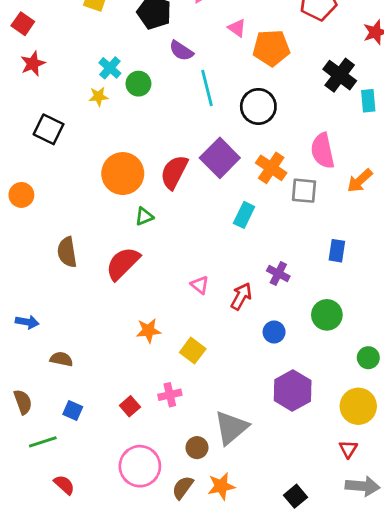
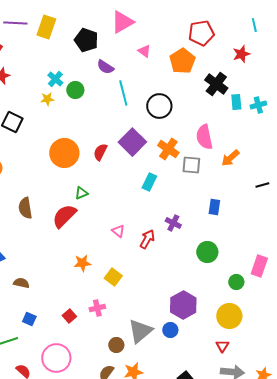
orange pentagon: (271, 48) -> (182, 61), moved, turned -30
red semicircle: (174, 172) -> (100, 152), size x0.7
green triangle: (144, 216) -> (81, 193), moved
blue circle: (274, 332) -> (170, 330), moved
pink circle: (140, 466) -> (56, 358), moved

